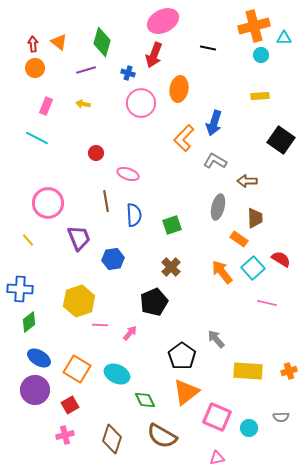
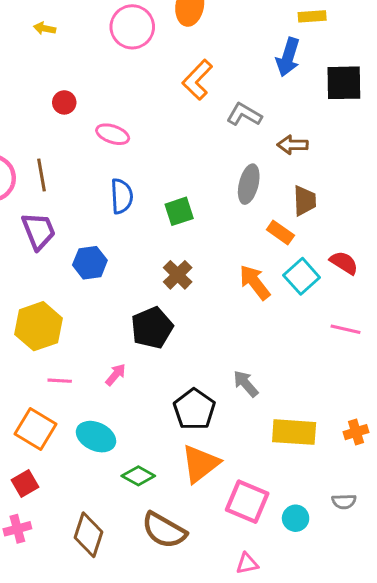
blue arrow: (214, 123) -> (288, 57), moved
black square: (281, 140) -> (344, 83), turned -36
brown line: (106, 201) -> (42, 175), moved
pink line: (267, 303) -> (345, 329), moved
pink line: (100, 325) -> (60, 381), moved
green diamond: (145, 400) -> (138, 476), turned -35

